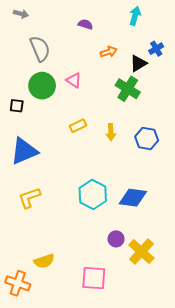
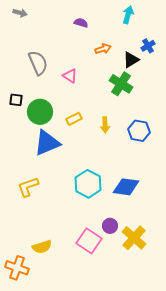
gray semicircle: (40, 49) -> (38, 63), moved
green circle: (42, 86) -> (40, 112), moved
blue triangle: (24, 151) -> (47, 143), moved
pink square: (94, 278) -> (89, 241), moved, turned 30

